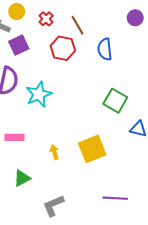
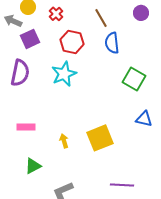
brown line: (78, 25) -> (101, 18), moved
cyan star: (39, 94) -> (64, 74), moved
green square: (115, 101) -> (134, 79), moved

